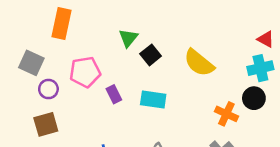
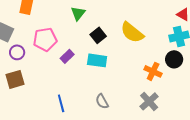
black square: (151, 55) -> (98, 35), moved
purple rectangle: (114, 94) -> (67, 56), turned 72

